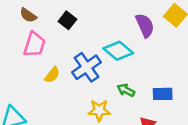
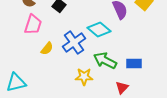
green arrow: (126, 90) -> (105, 61), size x1.6

